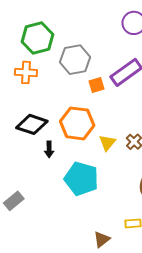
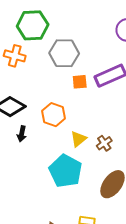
orange hexagon: (77, 123) -> (54, 115), size x0.7
cyan pentagon: (81, 179) -> (66, 171), moved

